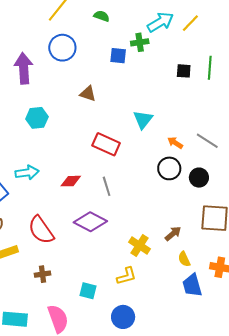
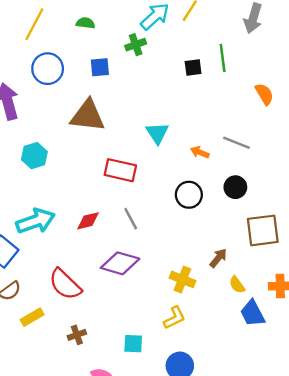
blue square: (118, 56) -> (100, 67), moved
brown triangle: (88, 94) -> (88, 116), size x1.8
black circle: (169, 168) -> (189, 195), moved
cyan arrow: (27, 173) -> (36, 221), size x1.4

